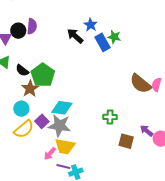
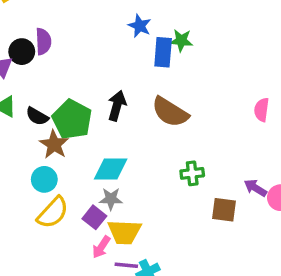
black arrow: (75, 36) -> (117, 106), moved, turned 72
blue rectangle: (102, 42) -> (163, 52), turned 42
brown semicircle: (141, 84) -> (170, 112), moved
purple square: (42, 121) -> (94, 217), moved
gray star: (60, 126) -> (111, 199), size x0.6

